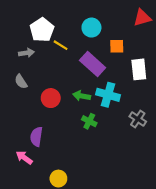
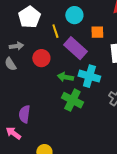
yellow line: (61, 45) -> (55, 31), moved, turned 40
gray arrow: (26, 53) -> (16, 46), moved
red circle: (51, 98) -> (41, 58), moved
green cross: (89, 121) -> (72, 100), size x1.5

